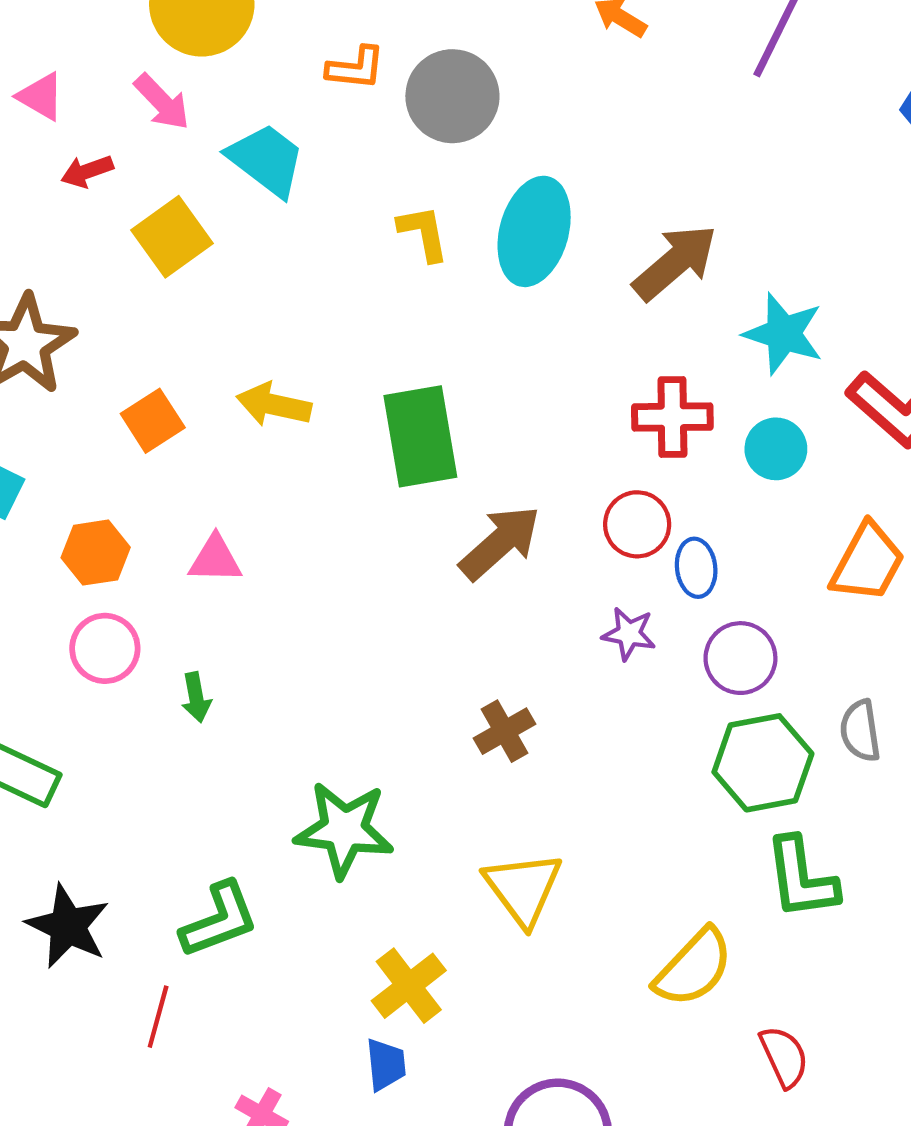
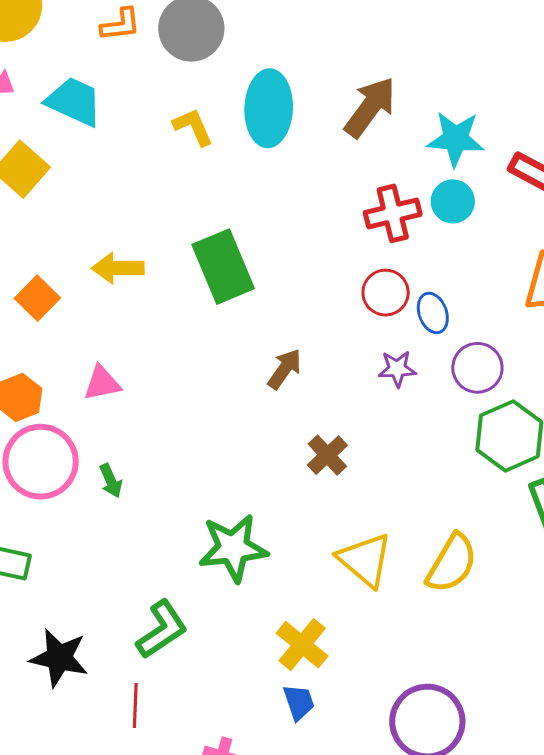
cyan circle: (776, 449) -> (453, 201), moved
brown arrow: (500, 543) -> (285, 369), moved, size x0.7
pink circle: (105, 648) -> (41, 462), size x1.5
yellow semicircle: (694, 968) -> (452, 563), moved

